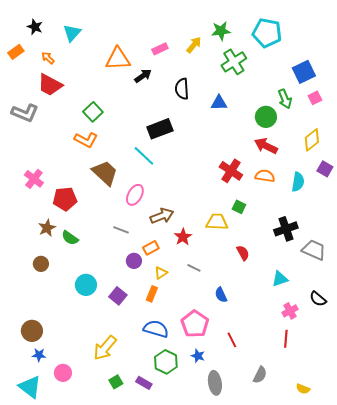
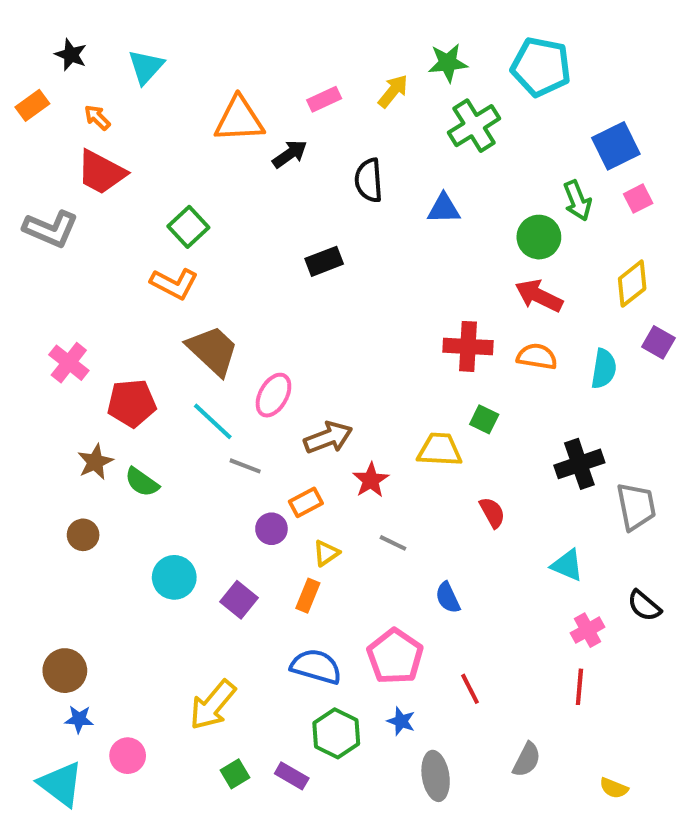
black rectangle: (160, 129) -> (324, 261), size x0.7
cyan line: (144, 156) -> (213, 421), moved
red cross: (231, 171) -> (468, 346), turned -30
gray trapezoid: (314, 250) -> (636, 506), turned 55
cyan triangle: (280, 279) -> (567, 565), turned 42

